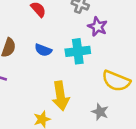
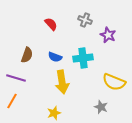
purple star: (98, 27) -> (108, 35), moved
yellow arrow: (61, 96) -> (62, 82), moved

